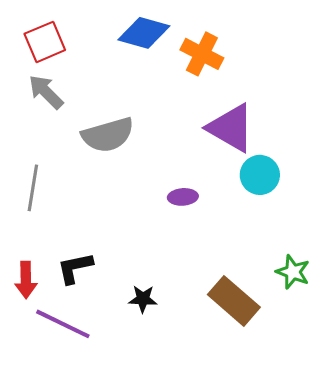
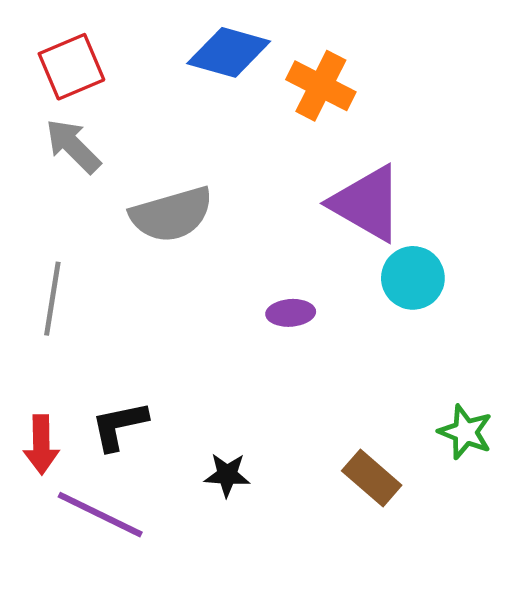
brown rectangle: (234, 301) -> (372, 478), size x0.7

